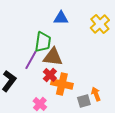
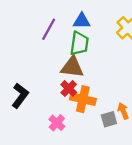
green trapezoid: (43, 42) -> (79, 43), moved
purple line: (31, 60) -> (49, 29), moved

